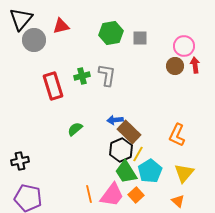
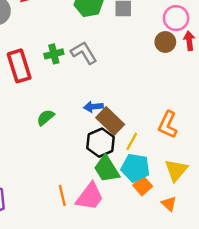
gray L-shape: (107, 75) -> (84, 53), turned -40
yellow line: (138, 154) -> (132, 141), moved
cyan pentagon: (150, 171) -> (135, 168), turned -30
orange square: (136, 195) -> (143, 186), moved

